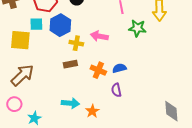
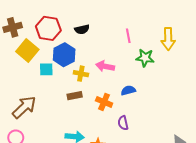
cyan square: (36, 24) -> (46, 69), moved
yellow square: (20, 40) -> (27, 50), moved, turned 35
blue semicircle: (119, 68) -> (128, 90), moved

